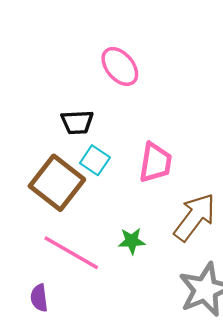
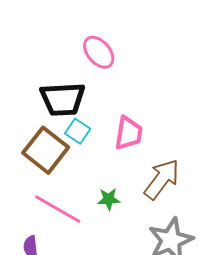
black trapezoid: (77, 122) -> (63, 99), size x1.6

